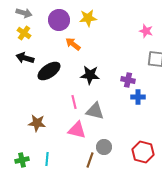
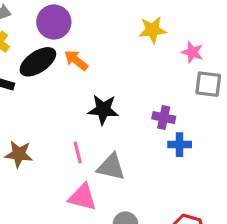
yellow star: (88, 18) -> (153, 30), moved
pink star: (146, 31) -> (192, 52), moved
black ellipse: (49, 71) -> (38, 62), moved
brown star: (37, 123) -> (19, 154), moved

